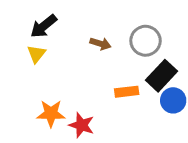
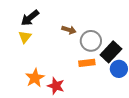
gray circle: (146, 41) -> (91, 41), moved
orange star: (51, 113) -> (35, 78), turned -30

